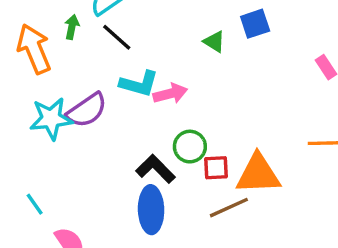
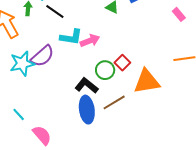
red square: (216, 168) -> (122, 63), moved, turned -35
brown line: (229, 208) -> (114, 102), moved

